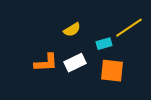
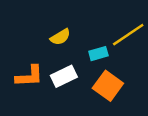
orange square: (112, 71) -> (108, 86), turned 30

